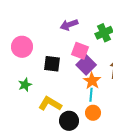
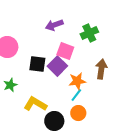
purple square: (86, 65) -> (57, 66), moved
orange star: (92, 81) -> (77, 81), turned 30
cyan line: (91, 95) -> (76, 95), turned 32

